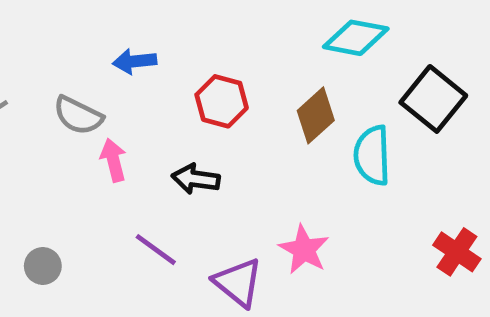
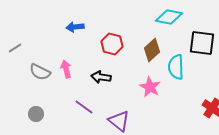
black square: (433, 99) -> (202, 43), turned -32
gray semicircle: (78, 115) -> (40, 72), moved
pink star: (304, 250) -> (150, 87), moved

